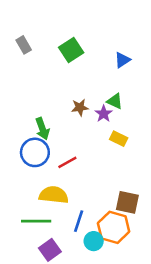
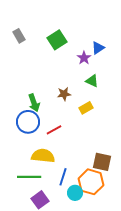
brown star: (80, 107) -> (64, 94), moved
purple star: (104, 114) -> (84, 58), moved
yellow rectangle: (119, 139) -> (86, 108), moved, turned -56

